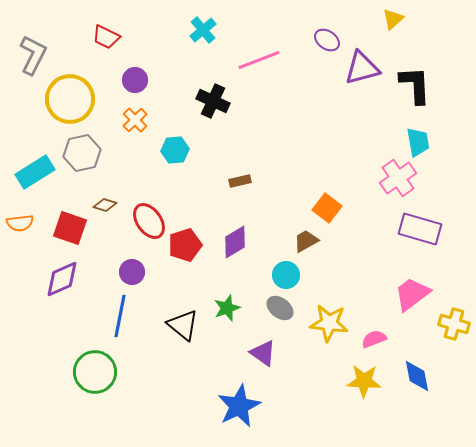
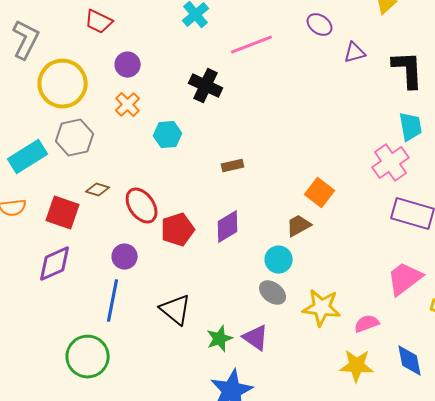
purple triangle: (362, 68) -> (355, 53), size x0.6
green star: (227, 308) -> (220, 339), moved

